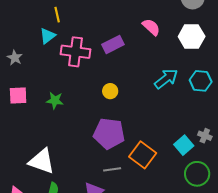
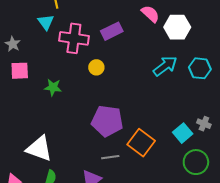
cyan triangle: (48, 36) -> (46, 22), turned -30
white hexagon: (192, 37) -> (177, 27), moved
yellow circle: (110, 91) -> (96, 67), moved
pink square: (18, 96) -> (20, 71), moved

